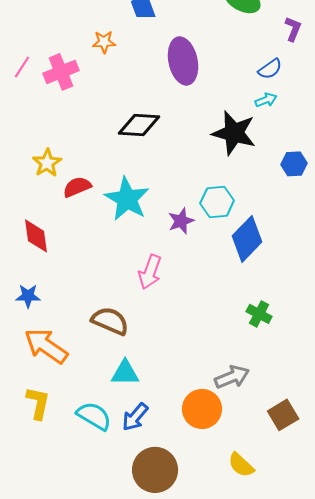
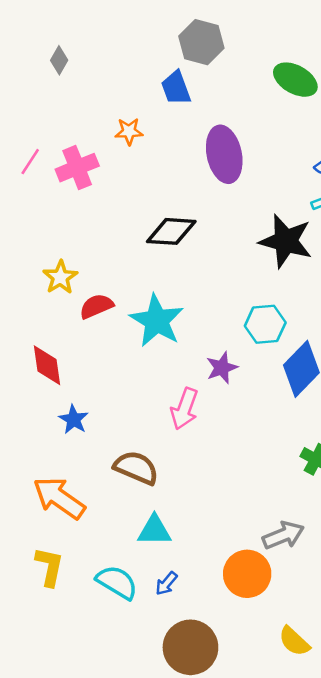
purple star: (181, 221) -> (222, 368), moved
blue star: (28, 296) -> (74, 420), moved, turned 30
blue arrow: (135, 417) -> (166, 583), size x0.7

